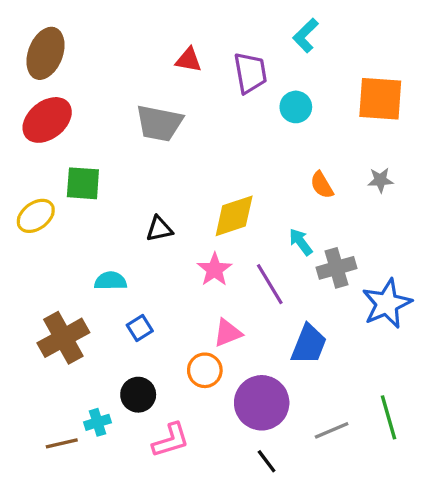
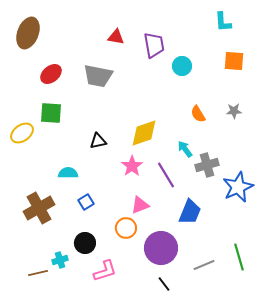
cyan L-shape: (306, 35) -> (223, 22), moved, turned -50
orange square: (380, 99) -> (234, 61), size x0.7
red ellipse: (47, 120) -> (51, 74), moved, size x0.7

